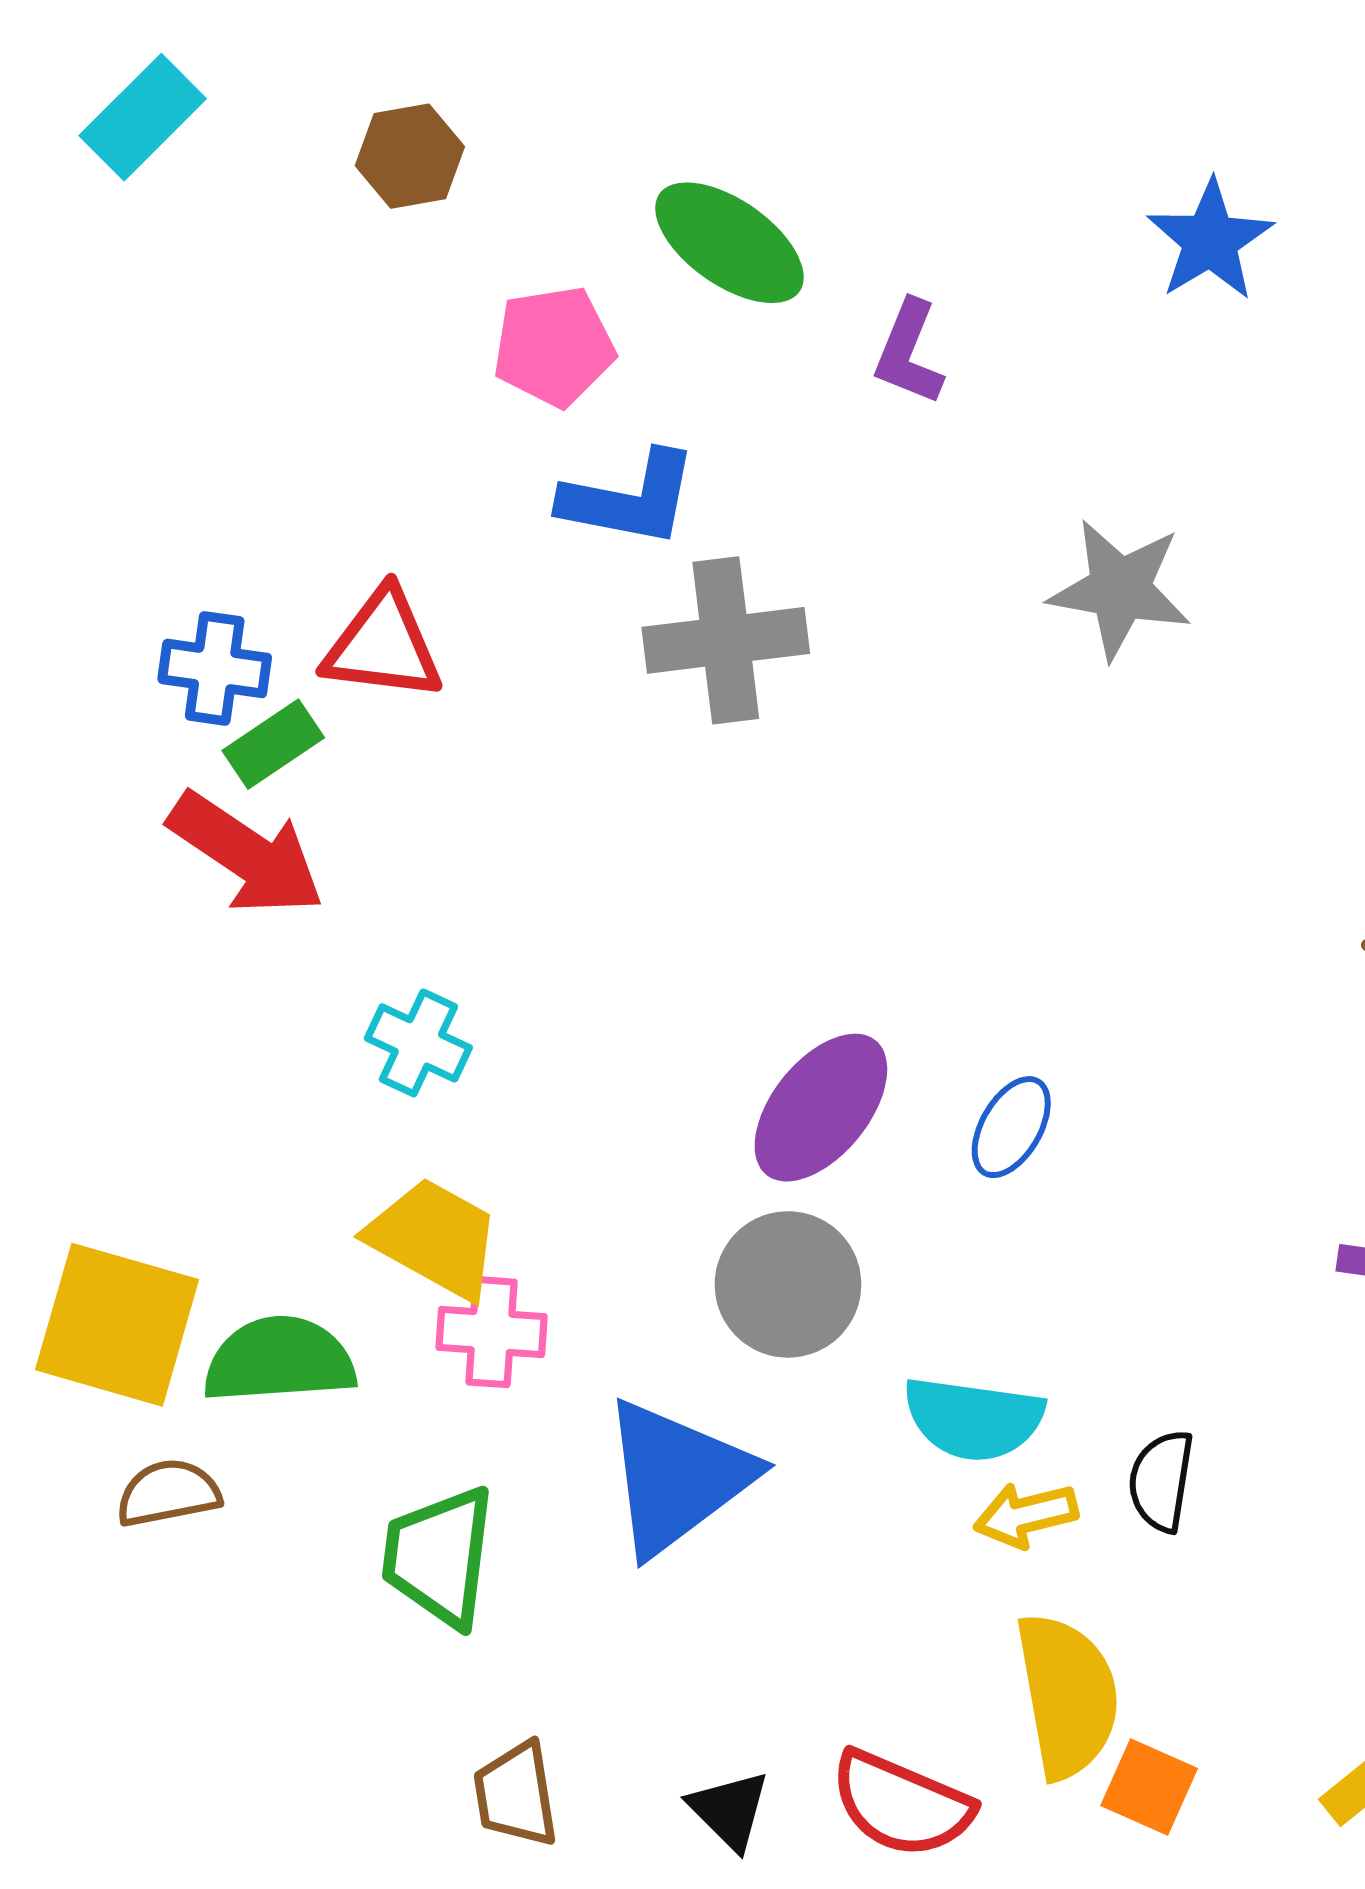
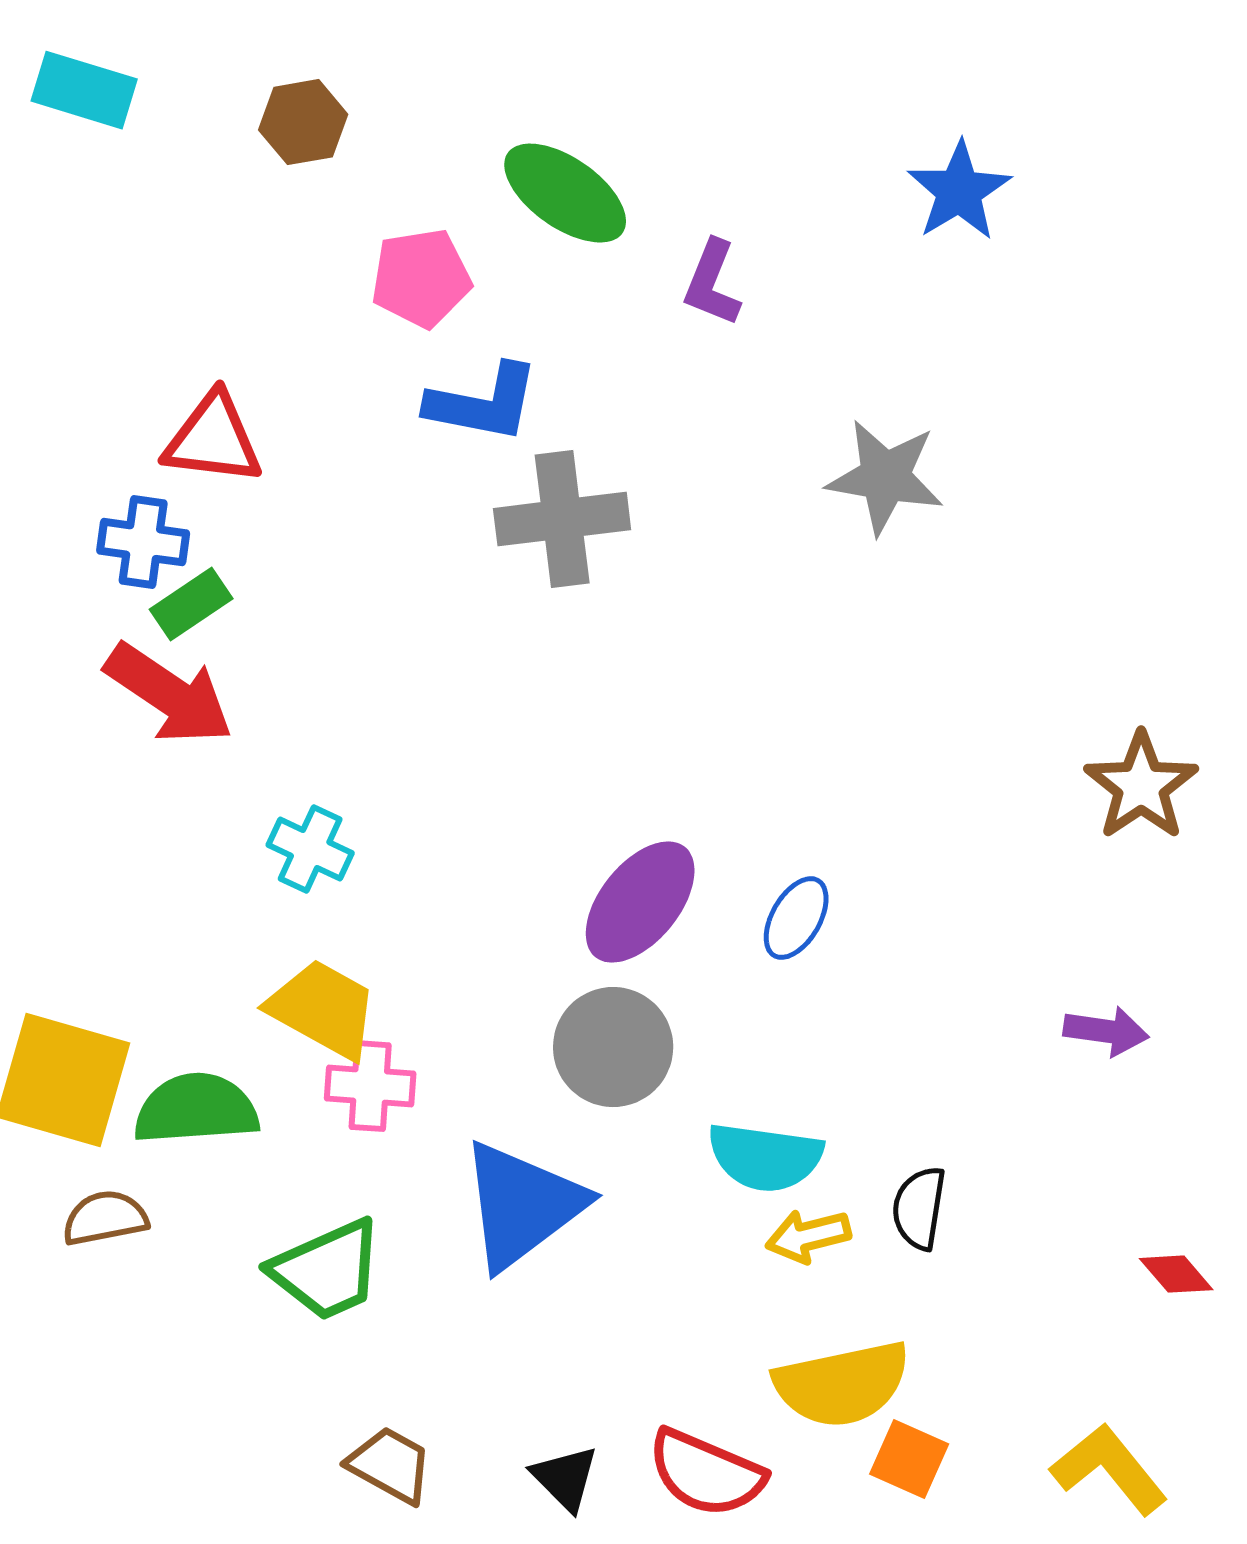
cyan rectangle: (143, 117) -> (84, 90), turned 62
red triangle: (383, 645) -> (213, 439), moved
green trapezoid: (439, 1556) -> (327, 1270), turned -121
yellow semicircle: (1067, 1696) -> (842, 1384), turned 88
brown trapezoid: (516, 1794) -> (390, 1465), turned 128

